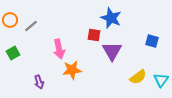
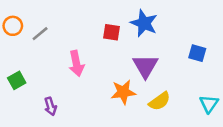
red square: (94, 35) -> (112, 32), moved
green square: (13, 53) -> (17, 80), moved
orange star: (72, 70) -> (123, 92), moved
yellow semicircle: (138, 77) -> (160, 101), moved

